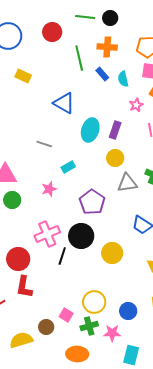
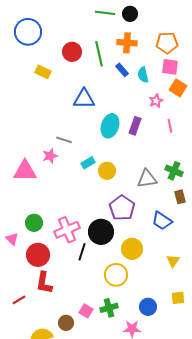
red circle: (52, 32) -> (72, 52), moved
blue triangle: (64, 103) -> (84, 99), turned -30
yellow circle: (115, 158) -> (107, 171), moved
pink star: (49, 189) -> (50, 156), moved
green circle: (12, 200) -> (34, 223), moved
purple pentagon: (92, 202) -> (122, 208), moved
yellow circle: (94, 302) -> (116, 275), moved
green cross: (89, 326) -> (109, 308), moved

